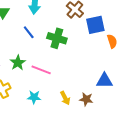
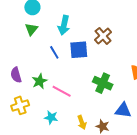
blue square: (95, 25) -> (79, 50), moved
green cross: (57, 38) -> (103, 83), moved

